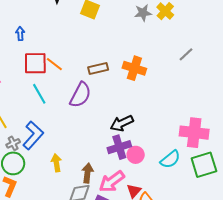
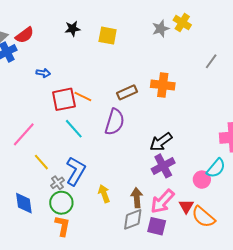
blue arrow: (20, 34) -> (43, 73), turned 112
pink circle: (136, 155) -> (202, 180), moved

